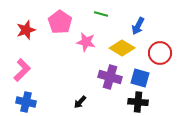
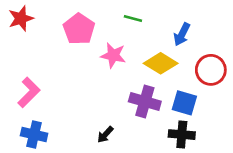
red star: (26, 30) -> (21, 18), moved

